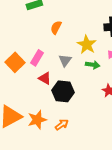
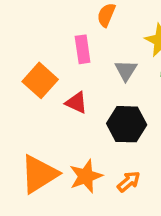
pink rectangle: (37, 58) -> (83, 49), moved, turned -35
red triangle: (45, 78) -> (76, 103), moved

